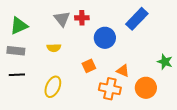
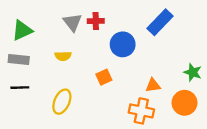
orange triangle: (123, 71) -> (153, 85), moved, turned -32
orange circle: (146, 88) -> (185, 103), moved
orange cross: (110, 89) -> (141, 111), moved

